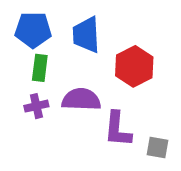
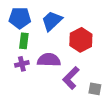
blue trapezoid: (86, 35) -> (52, 21), turned 50
purple L-shape: (118, 129) -> (71, 78), turned 40

